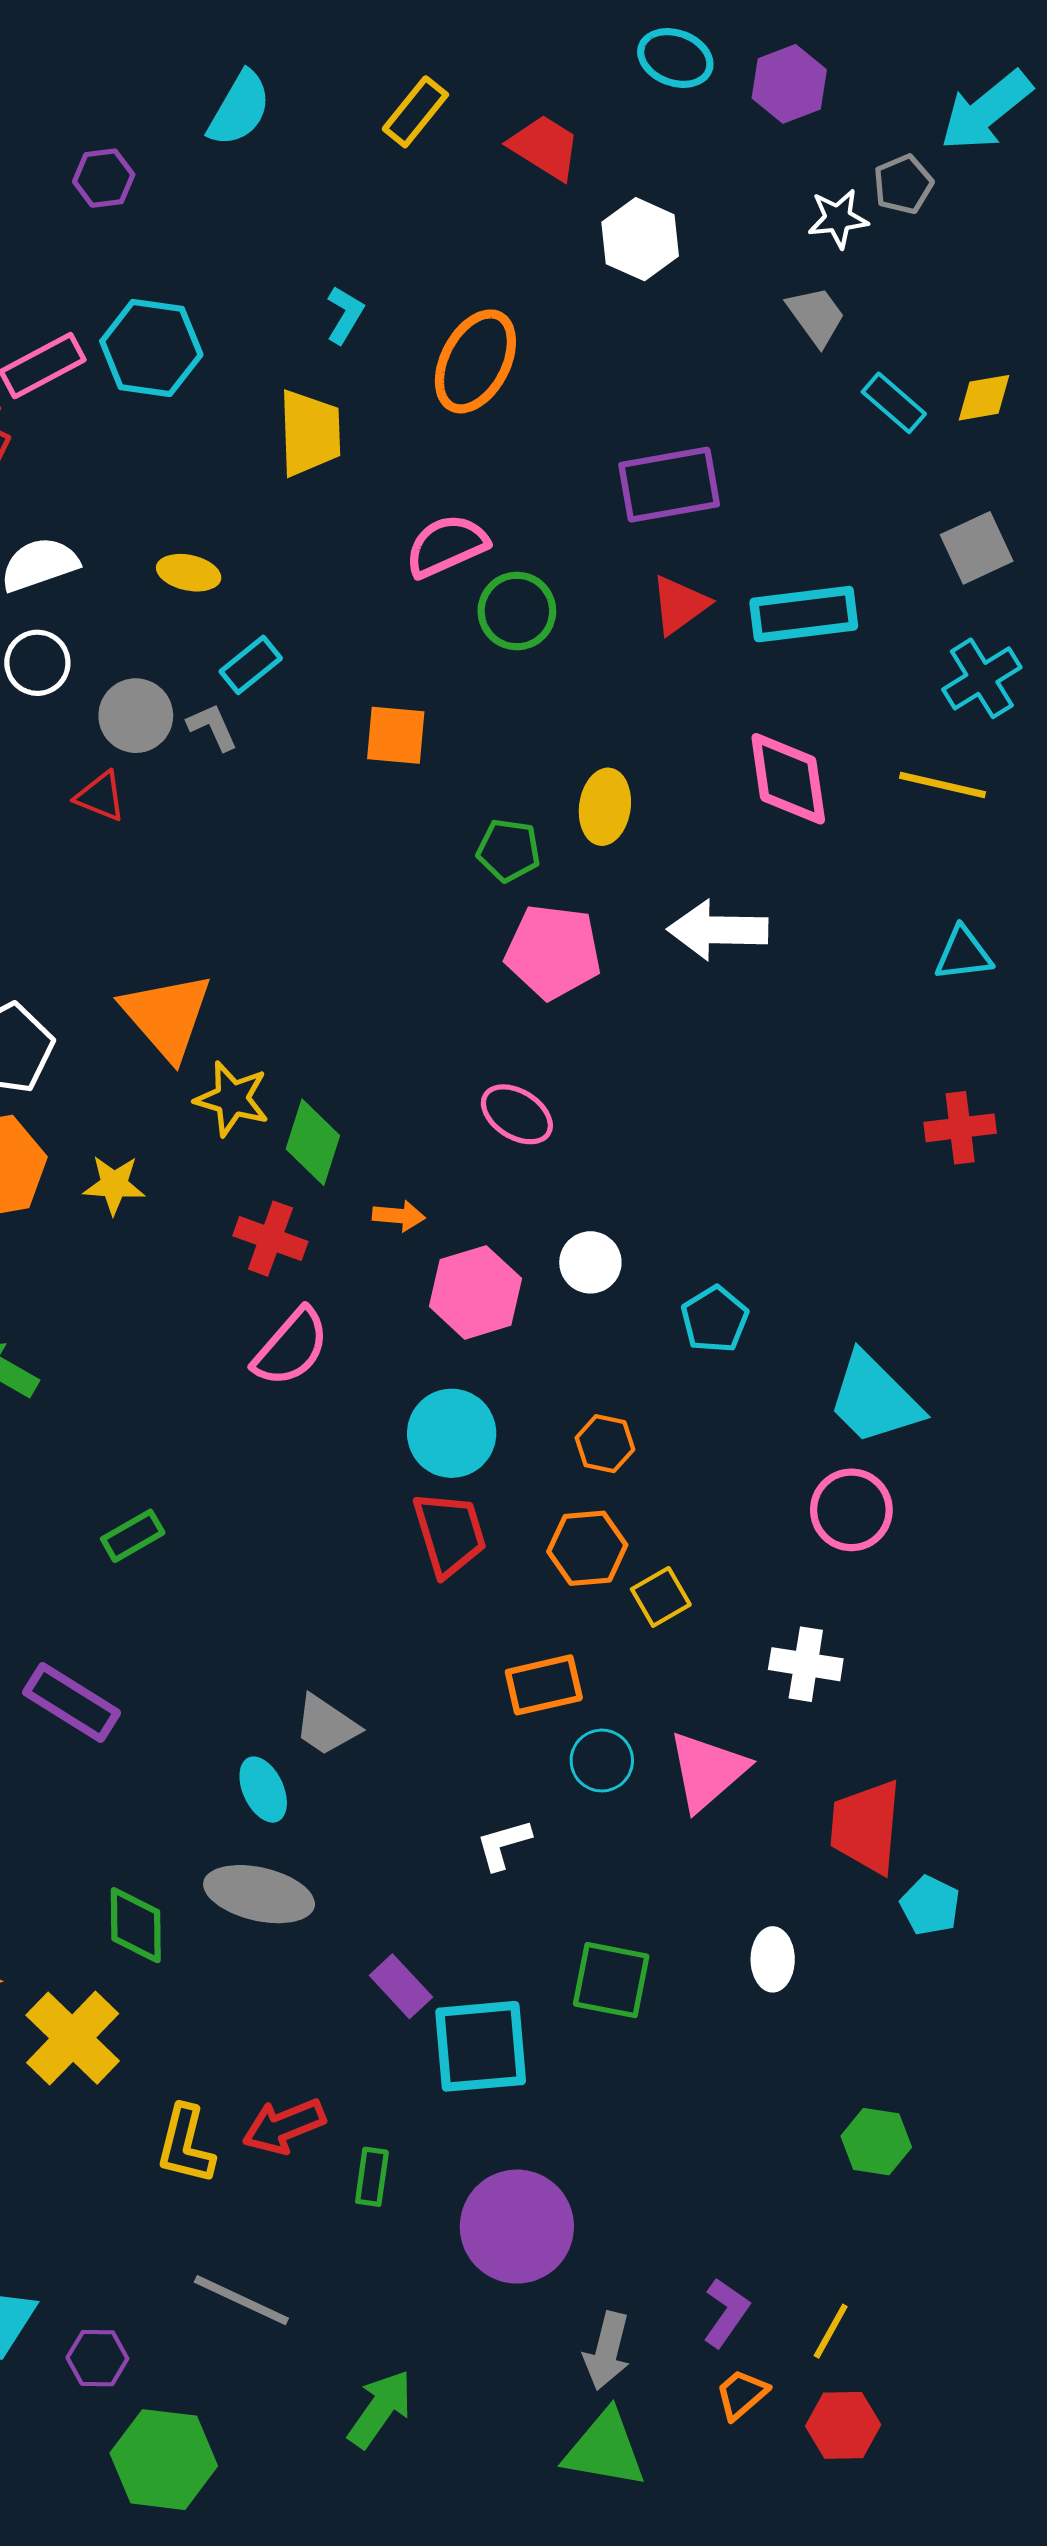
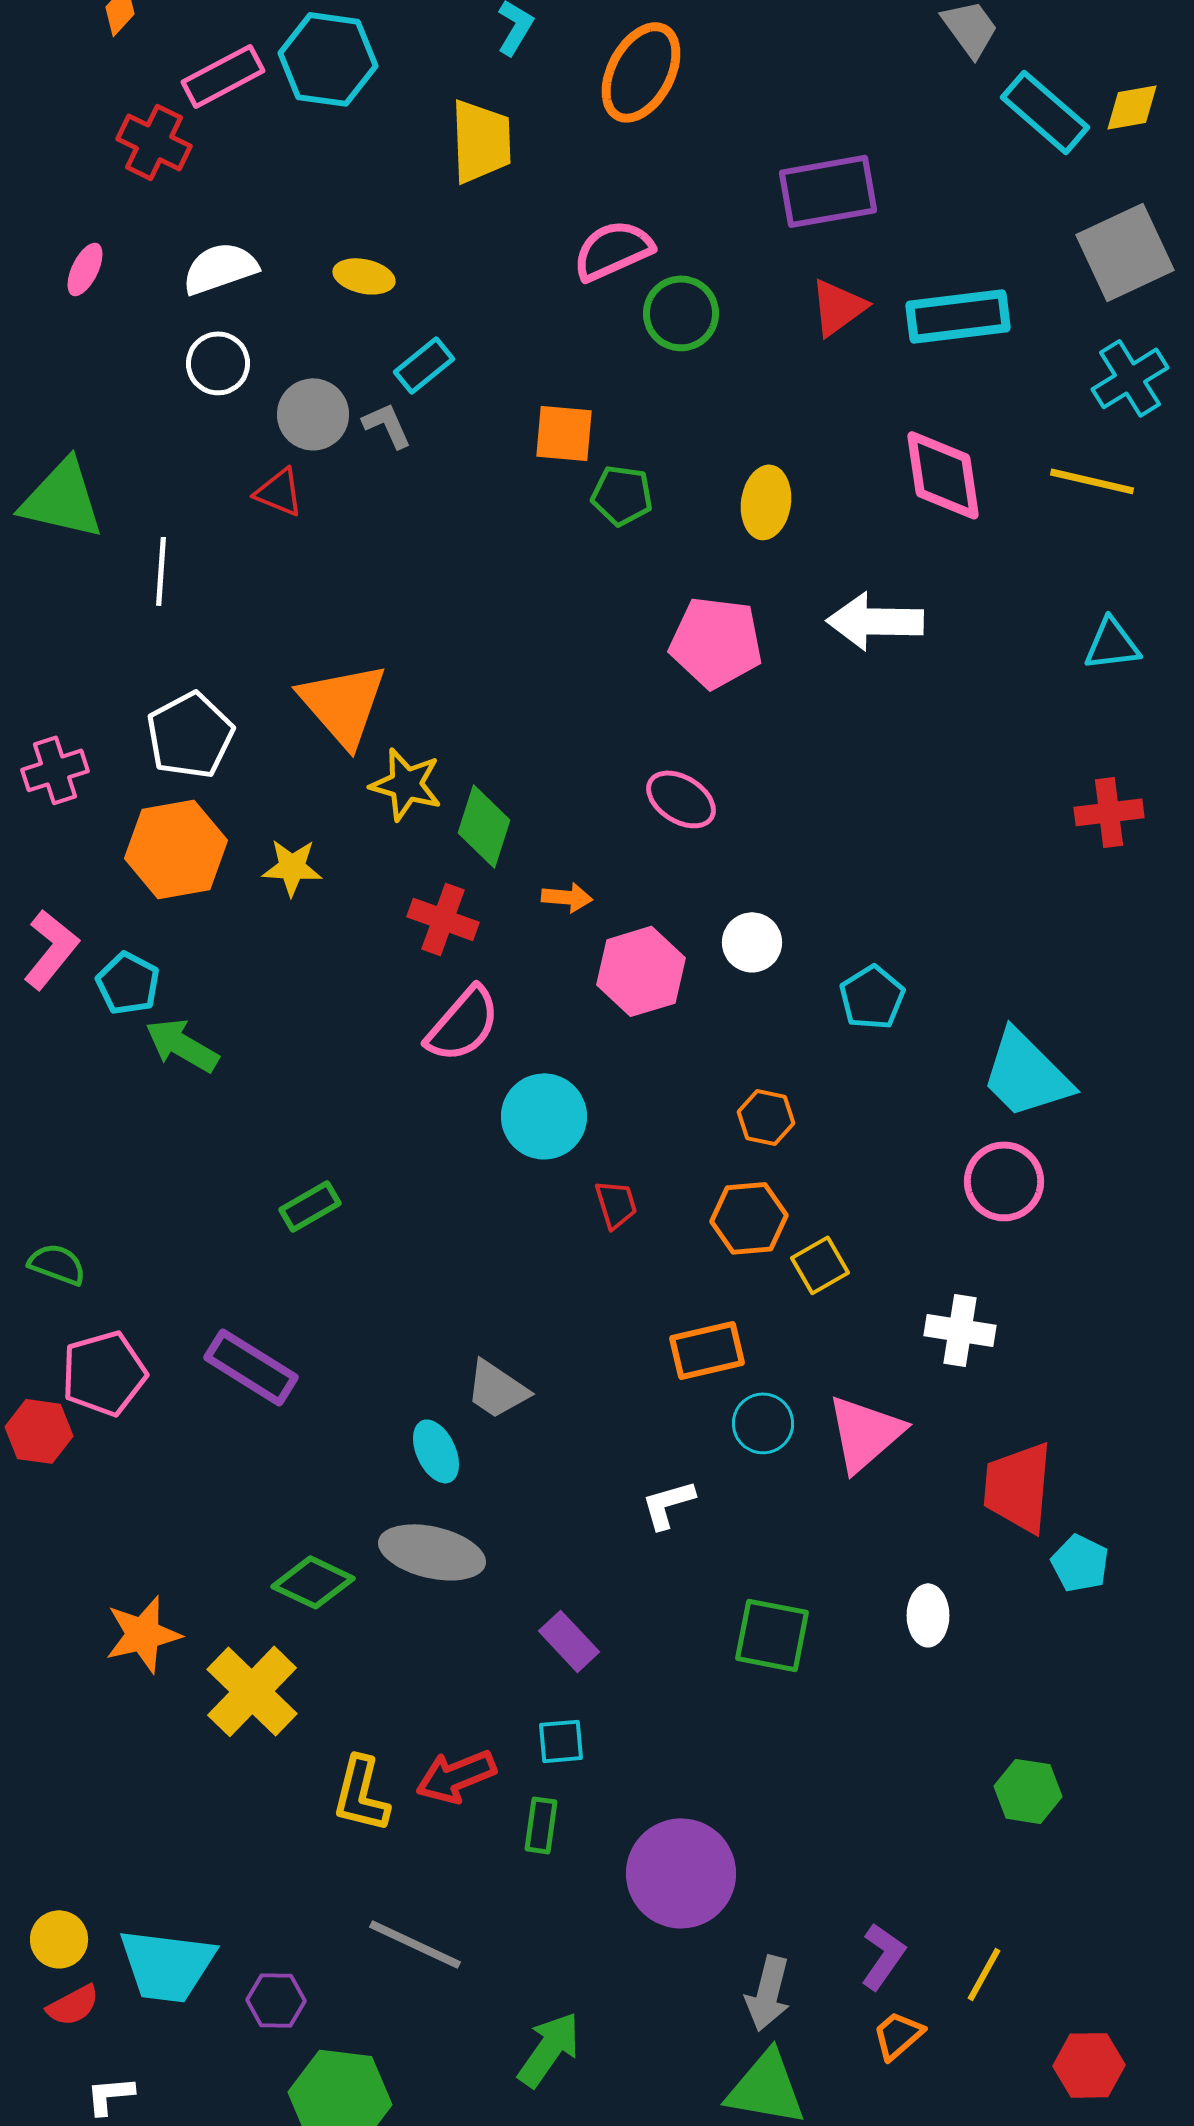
cyan rectangle: (894, 403) -> (1045, 112), size x1.4
gray square: (977, 548) -> (1125, 252), size x1.4
green pentagon: (509, 850) -> (622, 495), moved
cyan circle: (452, 1433) -> (544, 1116), moved
red trapezoid: (450, 1534) -> (616, 1204), size x0.6
green diamond: (136, 1925) -> (313, 1582), turned -64
cyan square: (481, 2046) -> (561, 1741), moved, size x0.5
red hexagon: (843, 2425) -> (1089, 2065), moved

